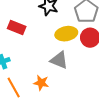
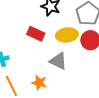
red rectangle: (17, 28) -> (36, 34), moved

